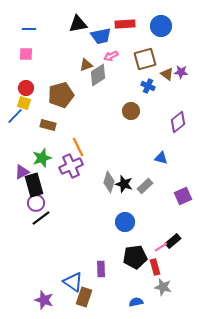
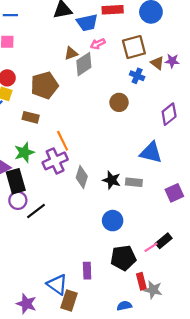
blue triangle: (161, 158) -> (151, 152), size x1.6
gray diamond: (109, 182) -> (82, 177), moved
gray rectangle: (145, 186) -> (134, 182), turned 49
black line: (41, 218) -> (36, 211), moved
red rectangle: (155, 267) -> (141, 281), moved

